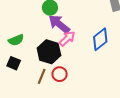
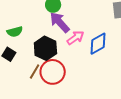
pink arrow: (67, 39) -> (75, 38), moved
red circle: (60, 74) -> (53, 72), size x1.6

